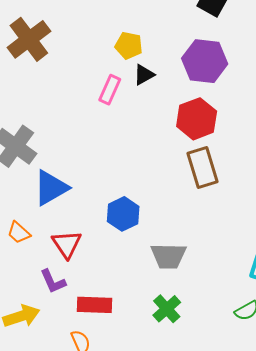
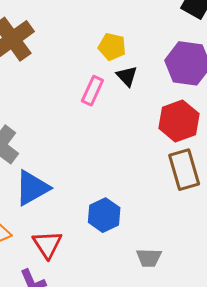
black triangle: (144, 75) -> (127, 76), turned -45
gray trapezoid: (168, 256) -> (149, 258), size x0.7

